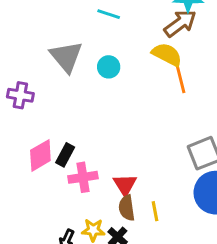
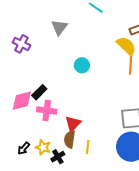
gray triangle: (66, 57) -> (59, 27), size x0.7
cyan circle: (109, 67) -> (82, 65), moved
pink diamond: (40, 155) -> (22, 101), moved

